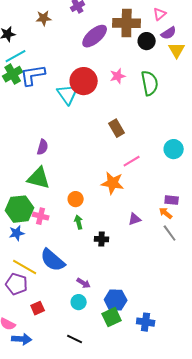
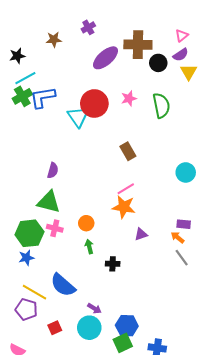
pink triangle: (160, 14) -> (182, 36), moved
pink line: (132, 161) -> (126, 189), moved
pink cross: (41, 216) -> (55, 228), moved
purple triangle: (135, 219) -> (141, 234), moved
cyan circle: (79, 302) -> (89, 328), size x1.5
red square: (38, 308) -> (55, 328), moved

